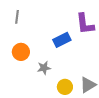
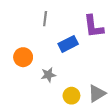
gray line: (17, 17) -> (45, 19), moved

